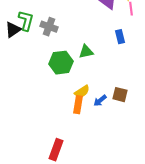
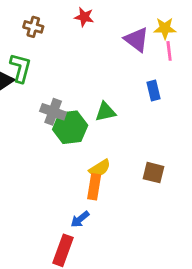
gray cross: (49, 27) -> (53, 112), moved
blue arrow: (100, 101) -> (80, 219), moved

